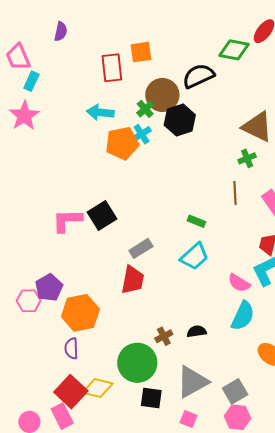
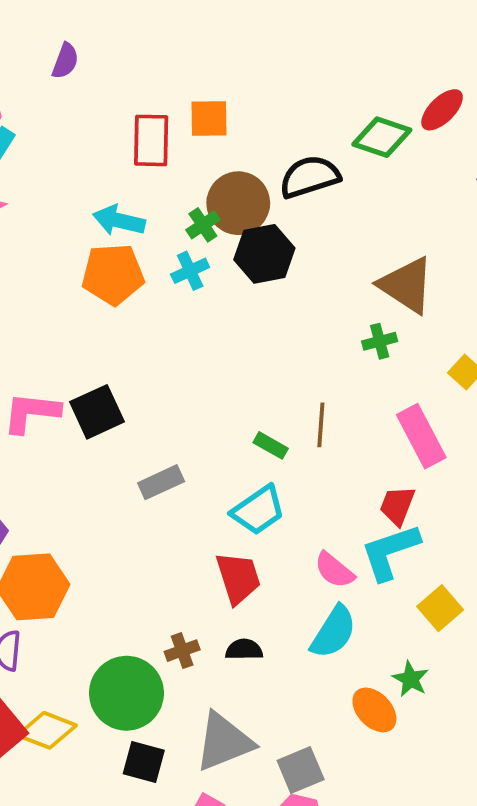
orange pentagon: (122, 143) -> (113, 274), moved
brown line: (235, 193) -> (321, 425), moved
red trapezoid: (133, 280) -> (238, 578), moved, turned -36

